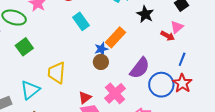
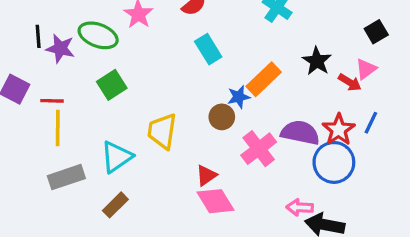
black star: (145, 14) -> (317, 61), moved
brown circle: (101, 62) -> (222, 117), moved
purple semicircle: (140, 68) -> (300, 133), turned -120
red star: (182, 83) -> (339, 130), moved
pink cross: (115, 93) -> (259, 149), moved

